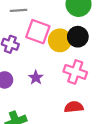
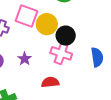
black circle: (78, 37) -> (66, 36), moved
red semicircle: (74, 107) -> (50, 82), moved

